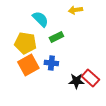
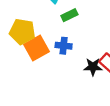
yellow pentagon: (25, 43) -> (22, 32), moved

